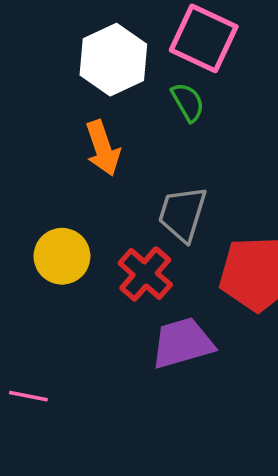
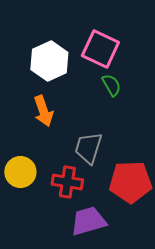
green semicircle: (188, 102) -> (111, 85), moved
red cross: (145, 274) -> (67, 182), turned -32

